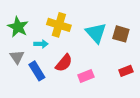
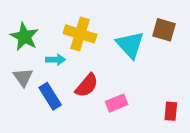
brown square: (121, 34) -> (164, 30), moved
red rectangle: (126, 71) -> (171, 111), moved, turned -64

